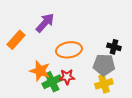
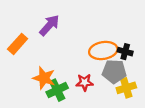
orange ellipse: (69, 50) -> (103, 51), moved
red star: (67, 77) -> (85, 82), moved
yellow cross: (104, 84) -> (126, 88), moved

